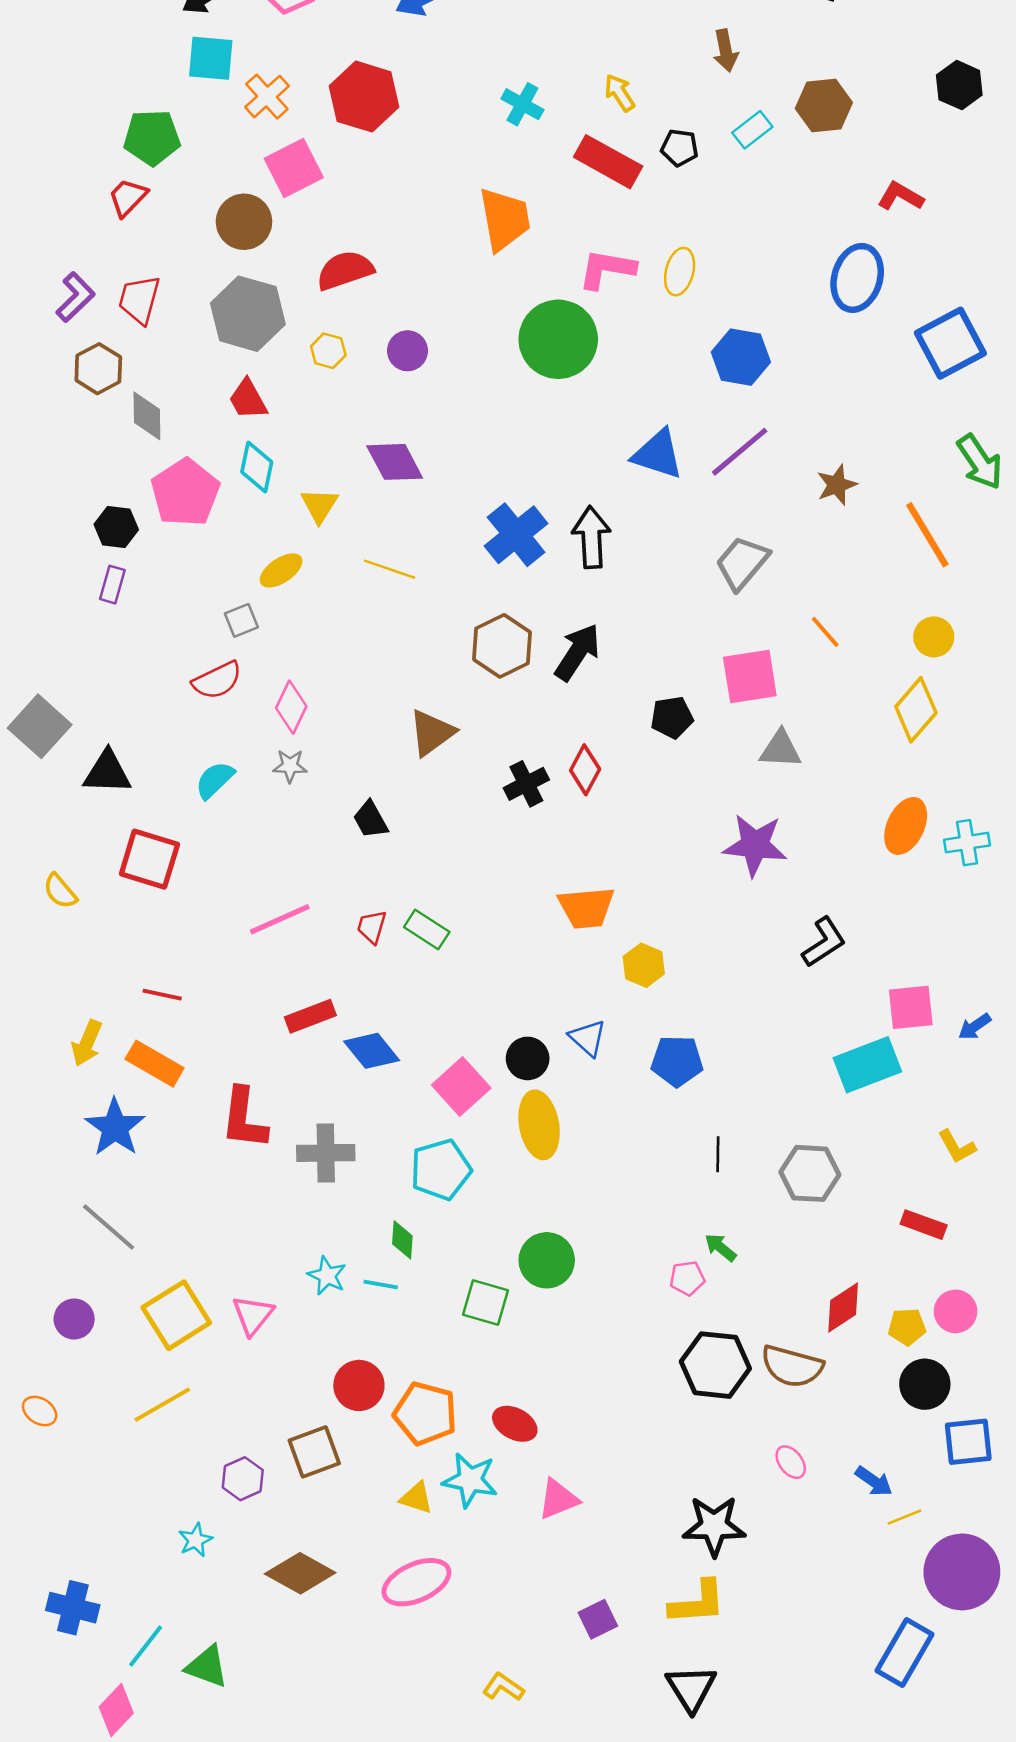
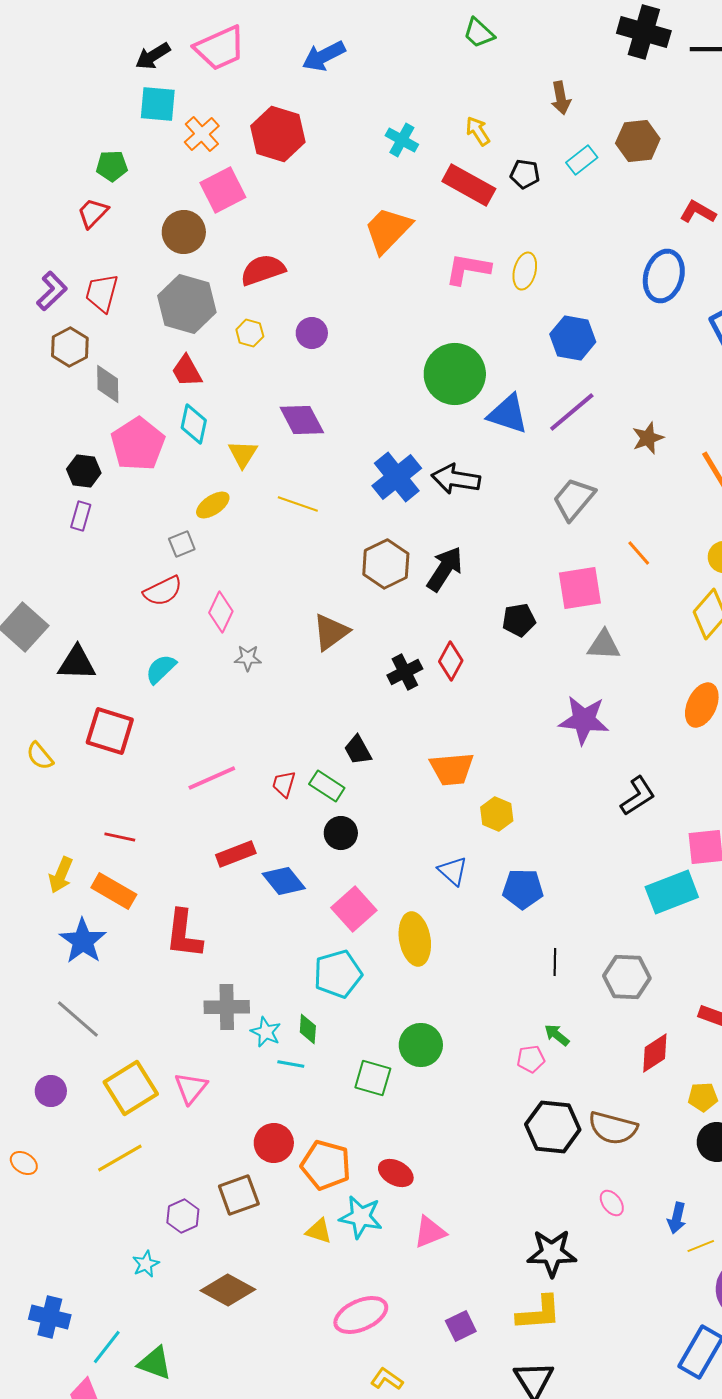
green pentagon: (152, 137) -> (112, 166), size x0.7
orange trapezoid: (505, 219) -> (388, 230), turned -126
green circle: (558, 339) -> (455, 374), moved
black arrow: (591, 537) -> (456, 479), turned -78
gray star: (290, 766) -> (248, 658), moved
black trapezoid: (370, 820) -> (358, 750), moved
black circle: (528, 1058) -> (341, 833), moved
gray cross: (326, 1153) -> (227, 1007), moved
cyan star: (327, 1276) -> (266, 1032), moved
red diamond: (843, 1308) -> (655, 1053), moved
blue arrow: (874, 1481) -> (677, 1218), turned 68
pink ellipse: (416, 1582) -> (361, 1315), moved

